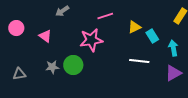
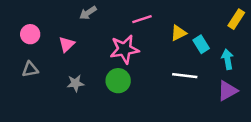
pink triangle: (45, 36) -> (67, 44), turned 40
green circle: (73, 65) -> (118, 81), moved
gray triangle: (19, 74) -> (30, 69), moved

